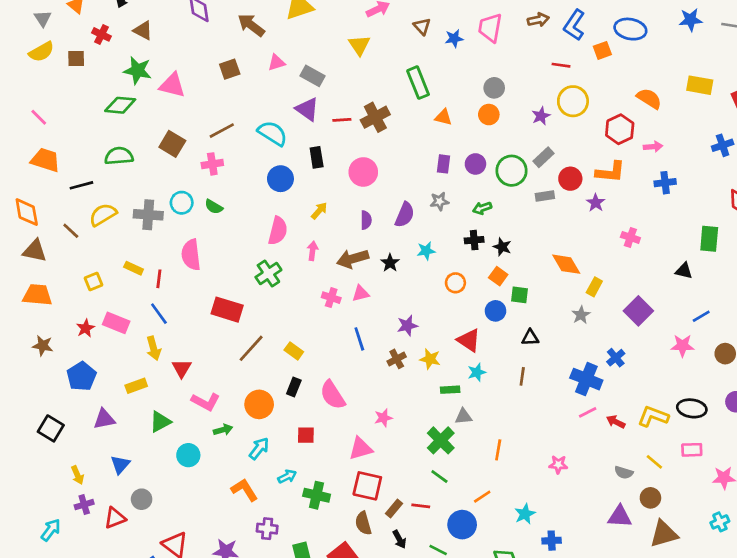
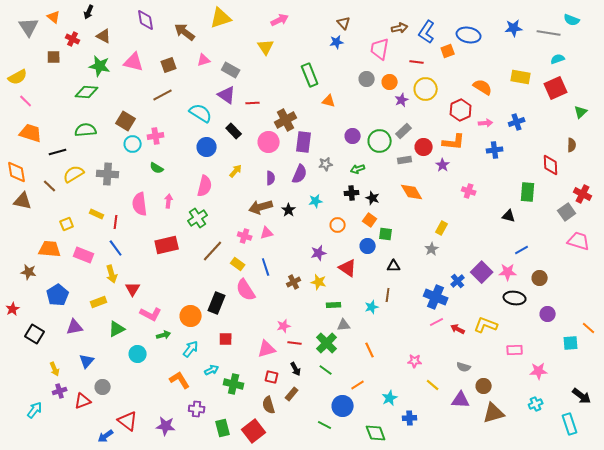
gray triangle: (43, 18) -> (29, 27), size x1.5
brown triangle: (422, 26) -> (344, 23), moved
pink trapezoid: (490, 28) -> (380, 49), moved
yellow semicircle: (41, 52) -> (18, 77), moved
pink triangle: (172, 85) -> (134, 62), moved
orange circle: (489, 115) -> (390, 82), moved
brown cross: (375, 117) -> (286, 120), moved
brown line: (222, 131) -> (163, 95), moved
blue cross: (723, 145) -> (517, 122), moved
black rectangle: (317, 157) -> (234, 131), turned -35
purple rectangle: (443, 164) -> (304, 142), moved, size x1.5
cyan circle: (182, 203) -> (133, 144), moved
pink arrow: (313, 251) -> (169, 201), moved
orange diamond: (566, 264) -> (412, 192), moved
orange trapezoid: (37, 295) -> (50, 249), moved
red rectangle: (227, 310) -> (167, 245), turned -30
purple square: (638, 311) -> (482, 272), moved
purple star: (407, 326) -> (319, 253), moved
red star: (85, 328) -> (13, 309), moved
brown line: (251, 348) -> (213, 251), moved
yellow rectangle: (294, 351) -> (238, 264), moved
cyan star: (477, 372) -> (372, 307), moved
black rectangle: (294, 387) -> (217, 303), size x1.5
pink semicircle: (333, 395) -> (246, 290), moved
black ellipse: (692, 408) -> (515, 298), moved
orange line: (498, 450) -> (370, 350), turned -35
yellow line: (654, 462) -> (433, 385), moved
red square: (367, 486) -> (272, 377), size x0.6
red line: (421, 506) -> (295, 343), moved
black arrow: (399, 539) -> (296, 369), moved

